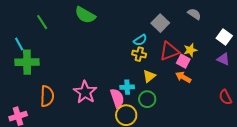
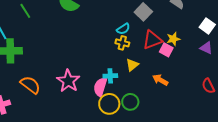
orange arrow: (183, 77) -> (160, 80), moved
orange semicircle: (47, 96) -> (30, 85), turned -55
pink semicircle: (117, 98) -> (100, 87), turned -144
green circle: (147, 99) -> (130, 102), moved

